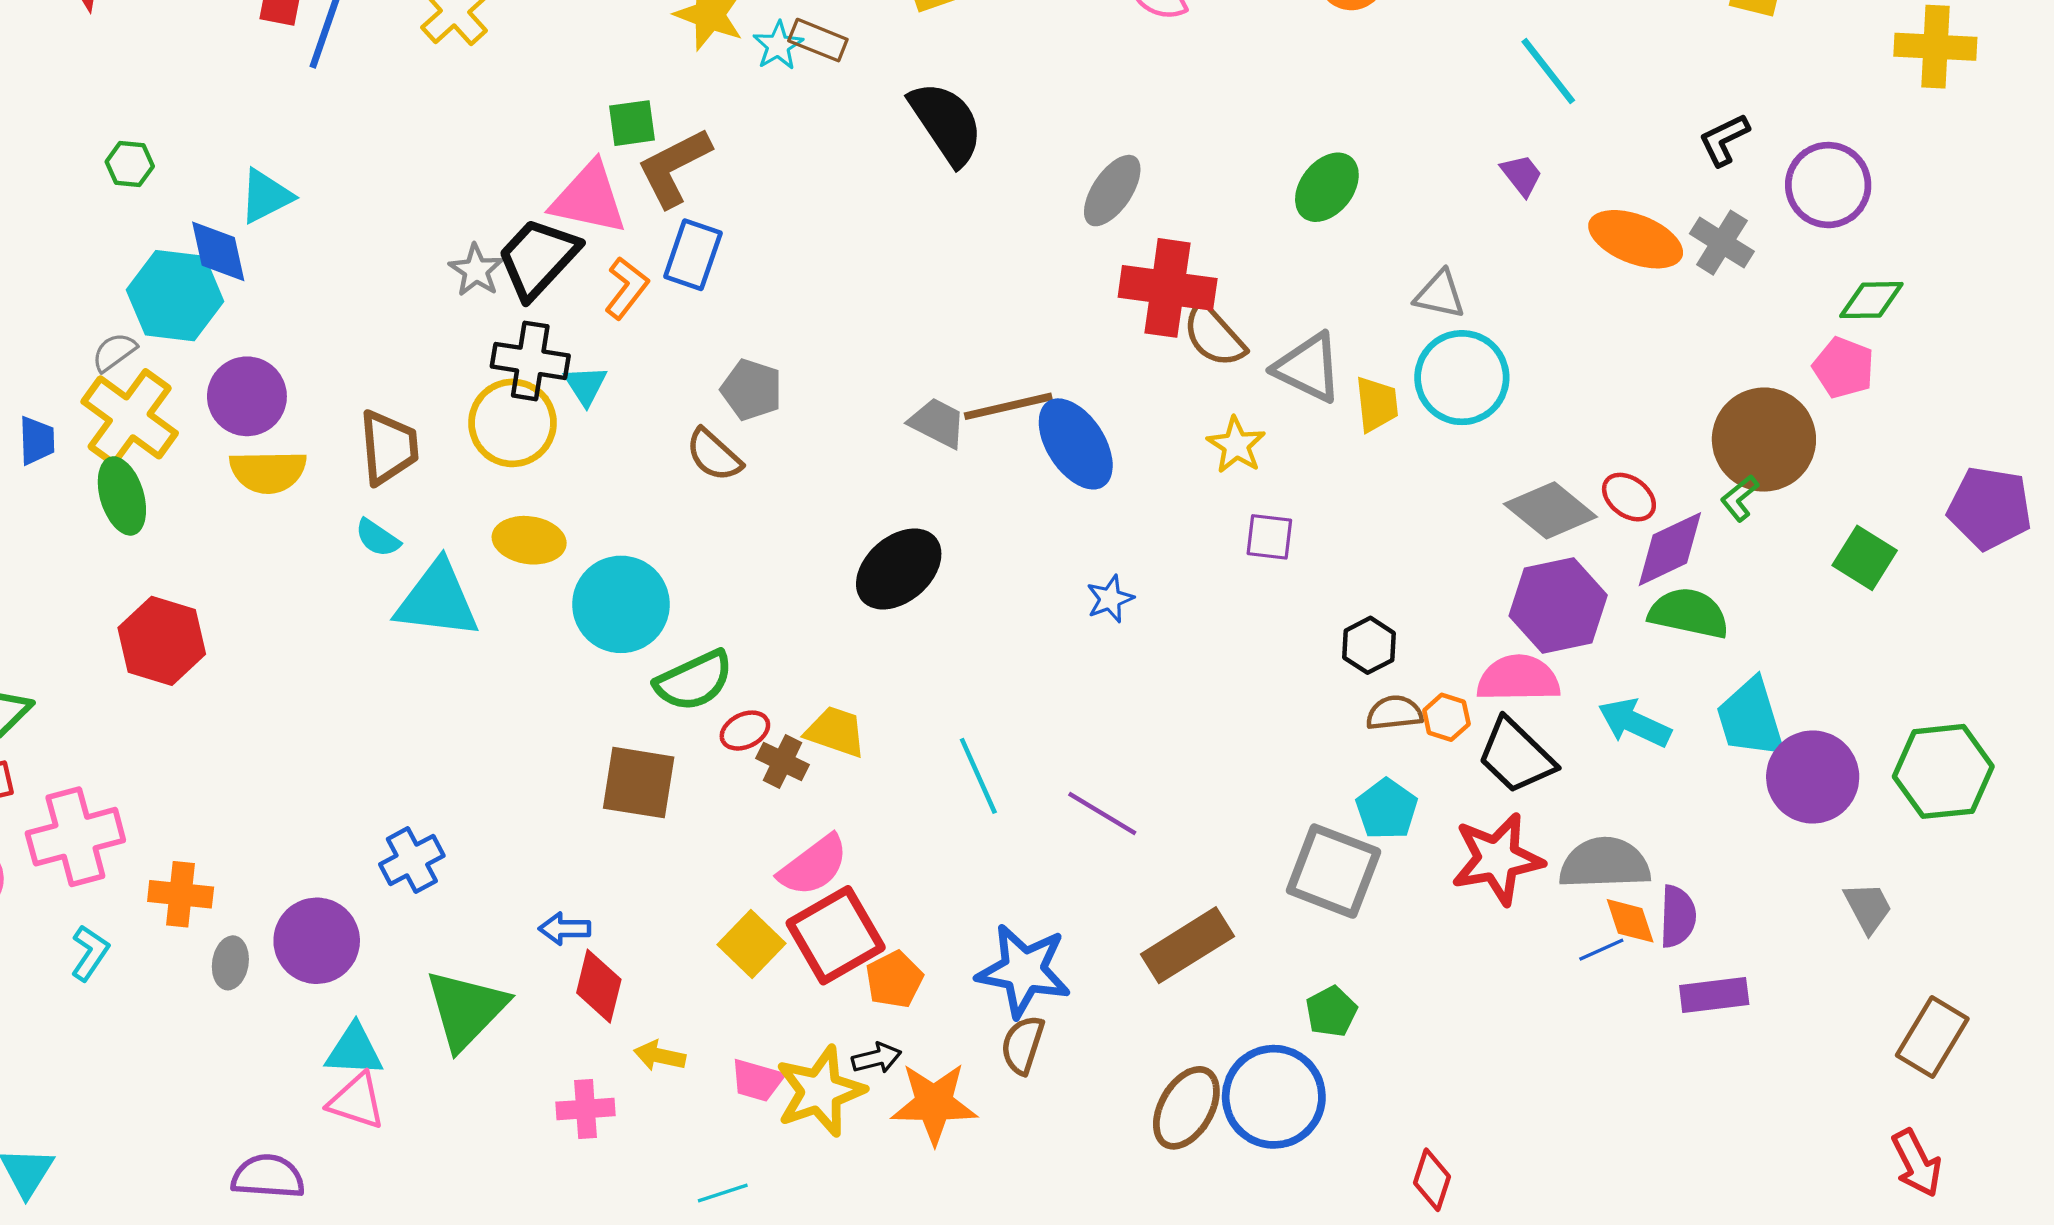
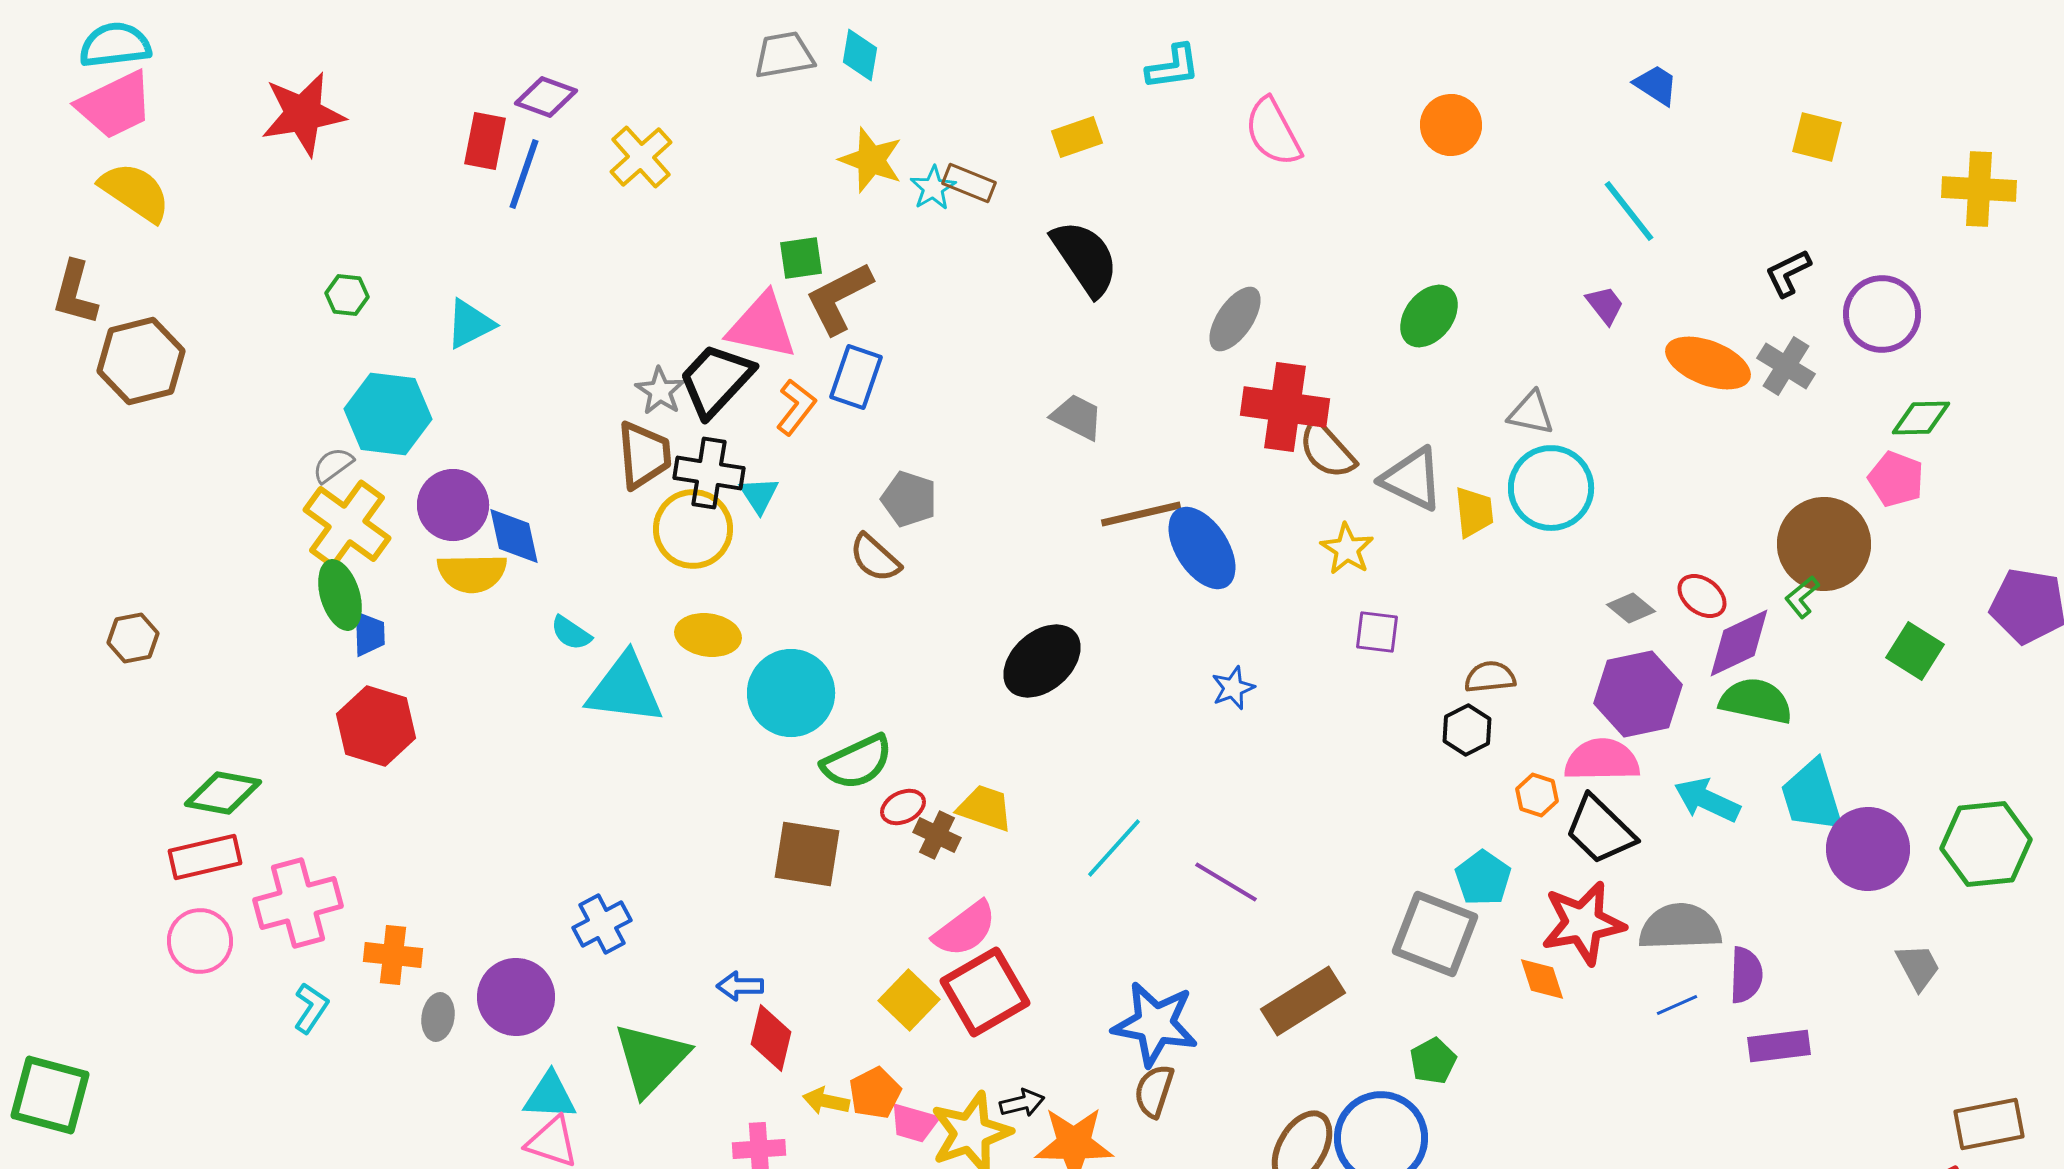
blue diamond: (218, 251) -> (514, 536), moved
gray trapezoid: (937, 423) -> (1077, 417), moved
blue trapezoid: (37, 441) -> (369, 634), moved
brown trapezoid: (389, 447) -> (644, 455), moved
gray diamond: (1550, 510) -> (1631, 608), size x0.6
brown semicircle: (1394, 713) -> (1490, 677), moved
cyan line: (978, 776) -> (1114, 848), turned 66
orange diamond: (1630, 921) -> (1542, 979), moved
orange pentagon: (894, 979) -> (875, 1093), moved
brown rectangle: (1932, 1037) -> (1989, 1124), moved, turned 48

